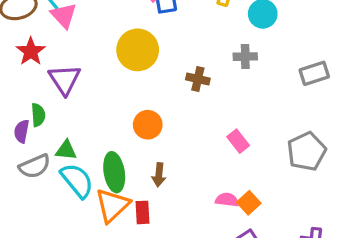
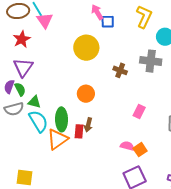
gray cross: (245, 57) -> (151, 61), size x1.5
purple triangle: (65, 80) -> (23, 67), moved
green semicircle: (38, 115) -> (20, 89), moved, turned -32
pink rectangle: (238, 141) -> (139, 111), turned 56
red rectangle: (143, 212) -> (79, 131), moved

